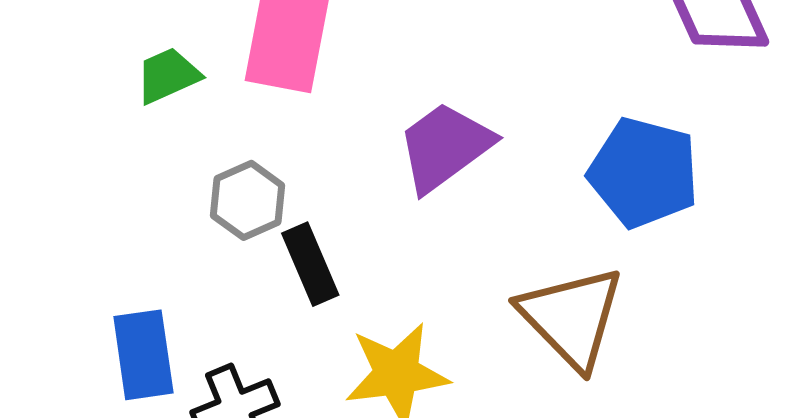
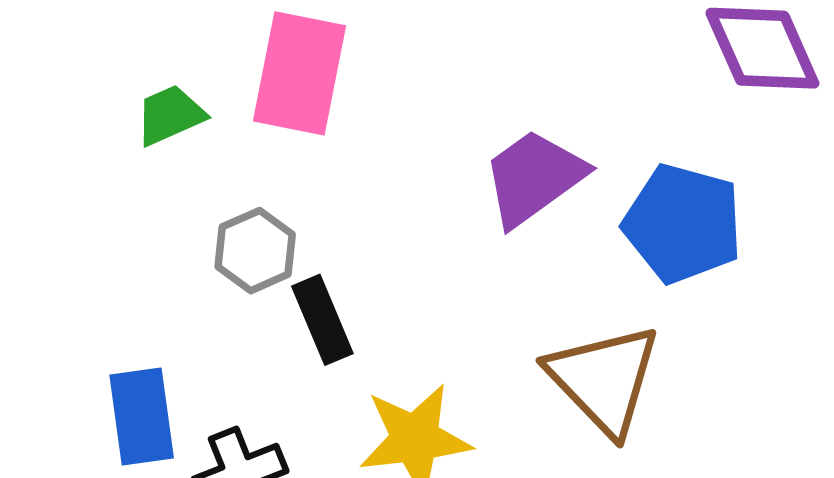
purple trapezoid: (445, 147) -> (534, 177), moved

